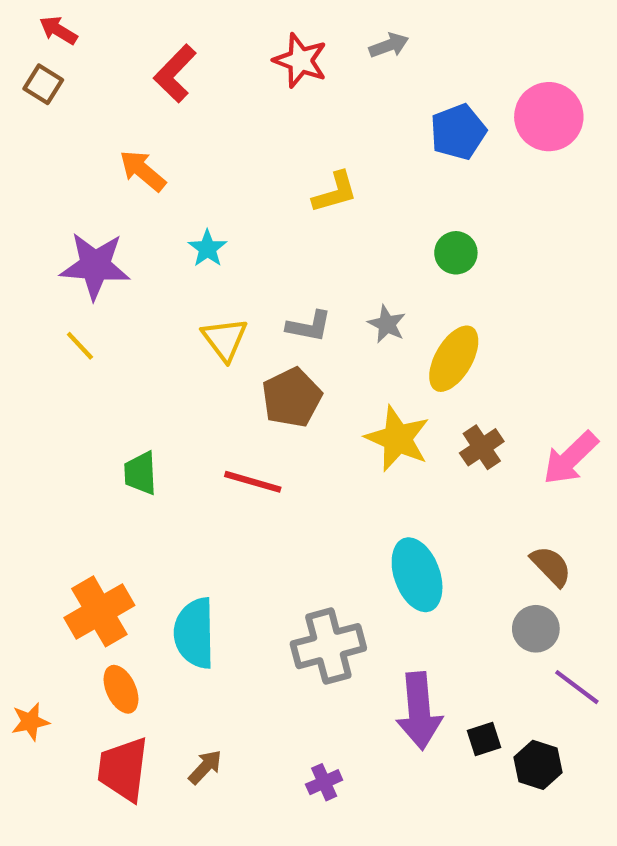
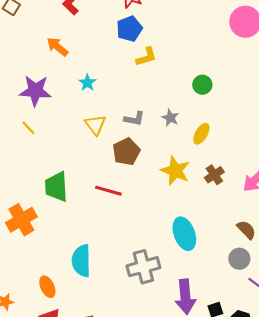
blue pentagon: (458, 132) -> (129, 29), moved
yellow ellipse: (454, 359) -> (201, 134), size x0.7
green trapezoid: (140, 473) -> (56, 187), size x1.5
orange cross: (99, 611) -> (21, 220), moved

